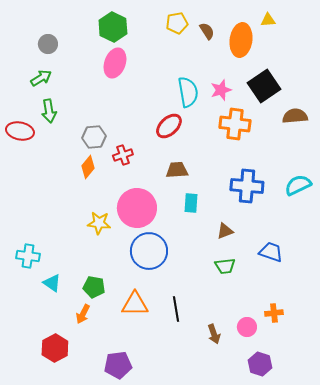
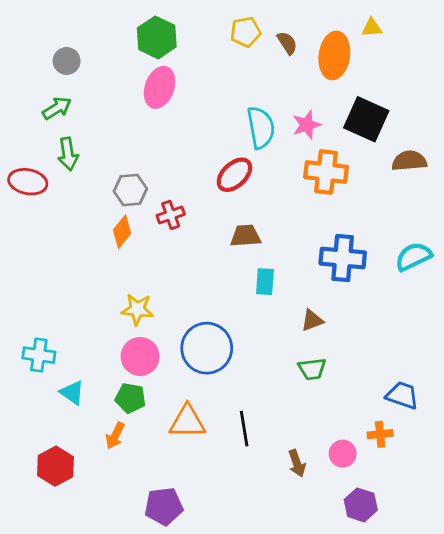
black square: (264, 86) -> (366, 119), turned -32
pink circle: (137, 208) -> (140, 356), moved, size x0.7
blue trapezoid: (271, 252) -> (402, 395), moved
red hexagon: (55, 348) -> (55, 466), moved

